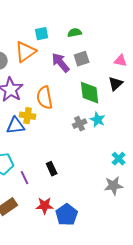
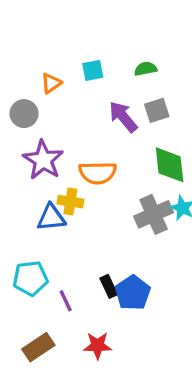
orange triangle: (26, 52) -> (51, 83), moved, size x0.6
orange semicircle: (45, 98) -> (98, 173), turned -80
gray cross: (80, 124) -> (154, 214), size x1.6
blue pentagon: (67, 215) -> (133, 293), moved

